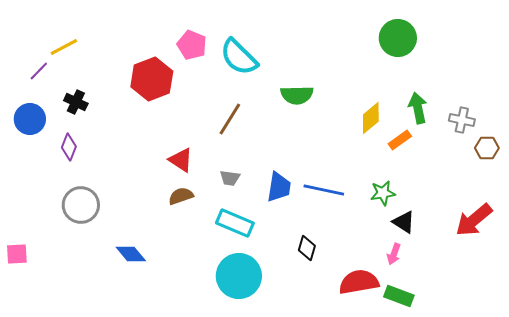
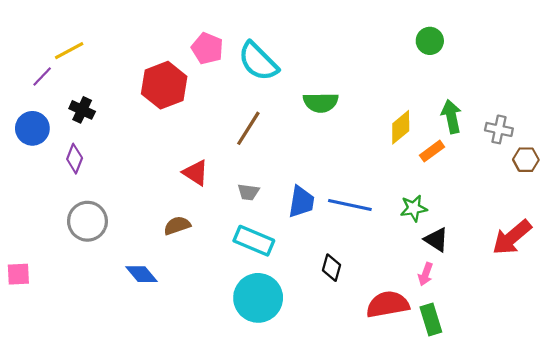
green circle: (398, 38) -> (430, 41), size x0.7
brown semicircle: (181, 196) -> (177, 226), moved
green rectangle: (399, 296) -> (431, 319), turned 52

